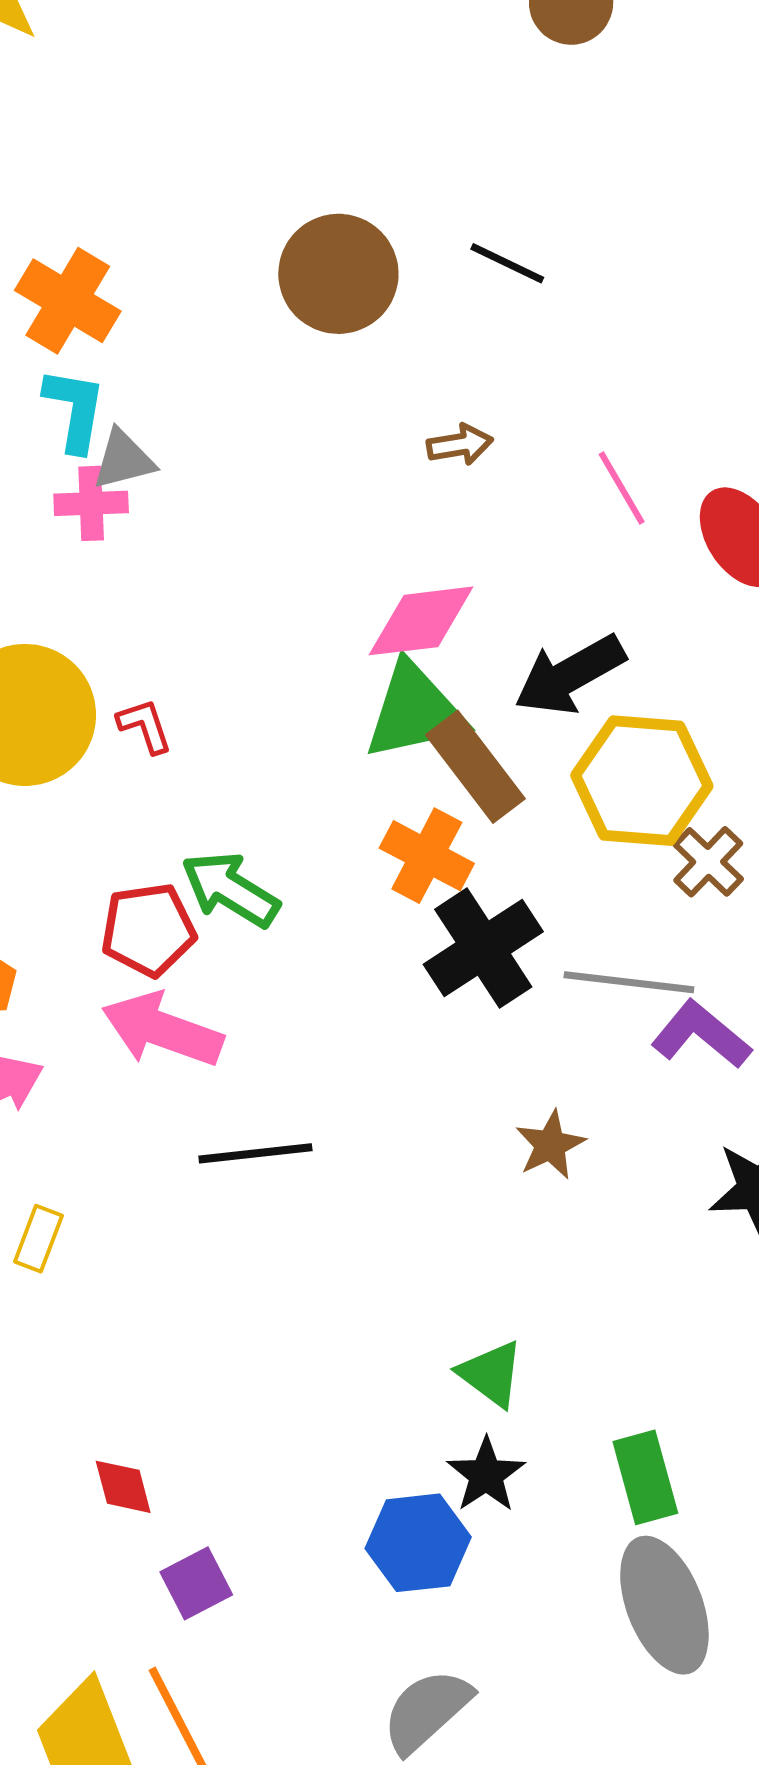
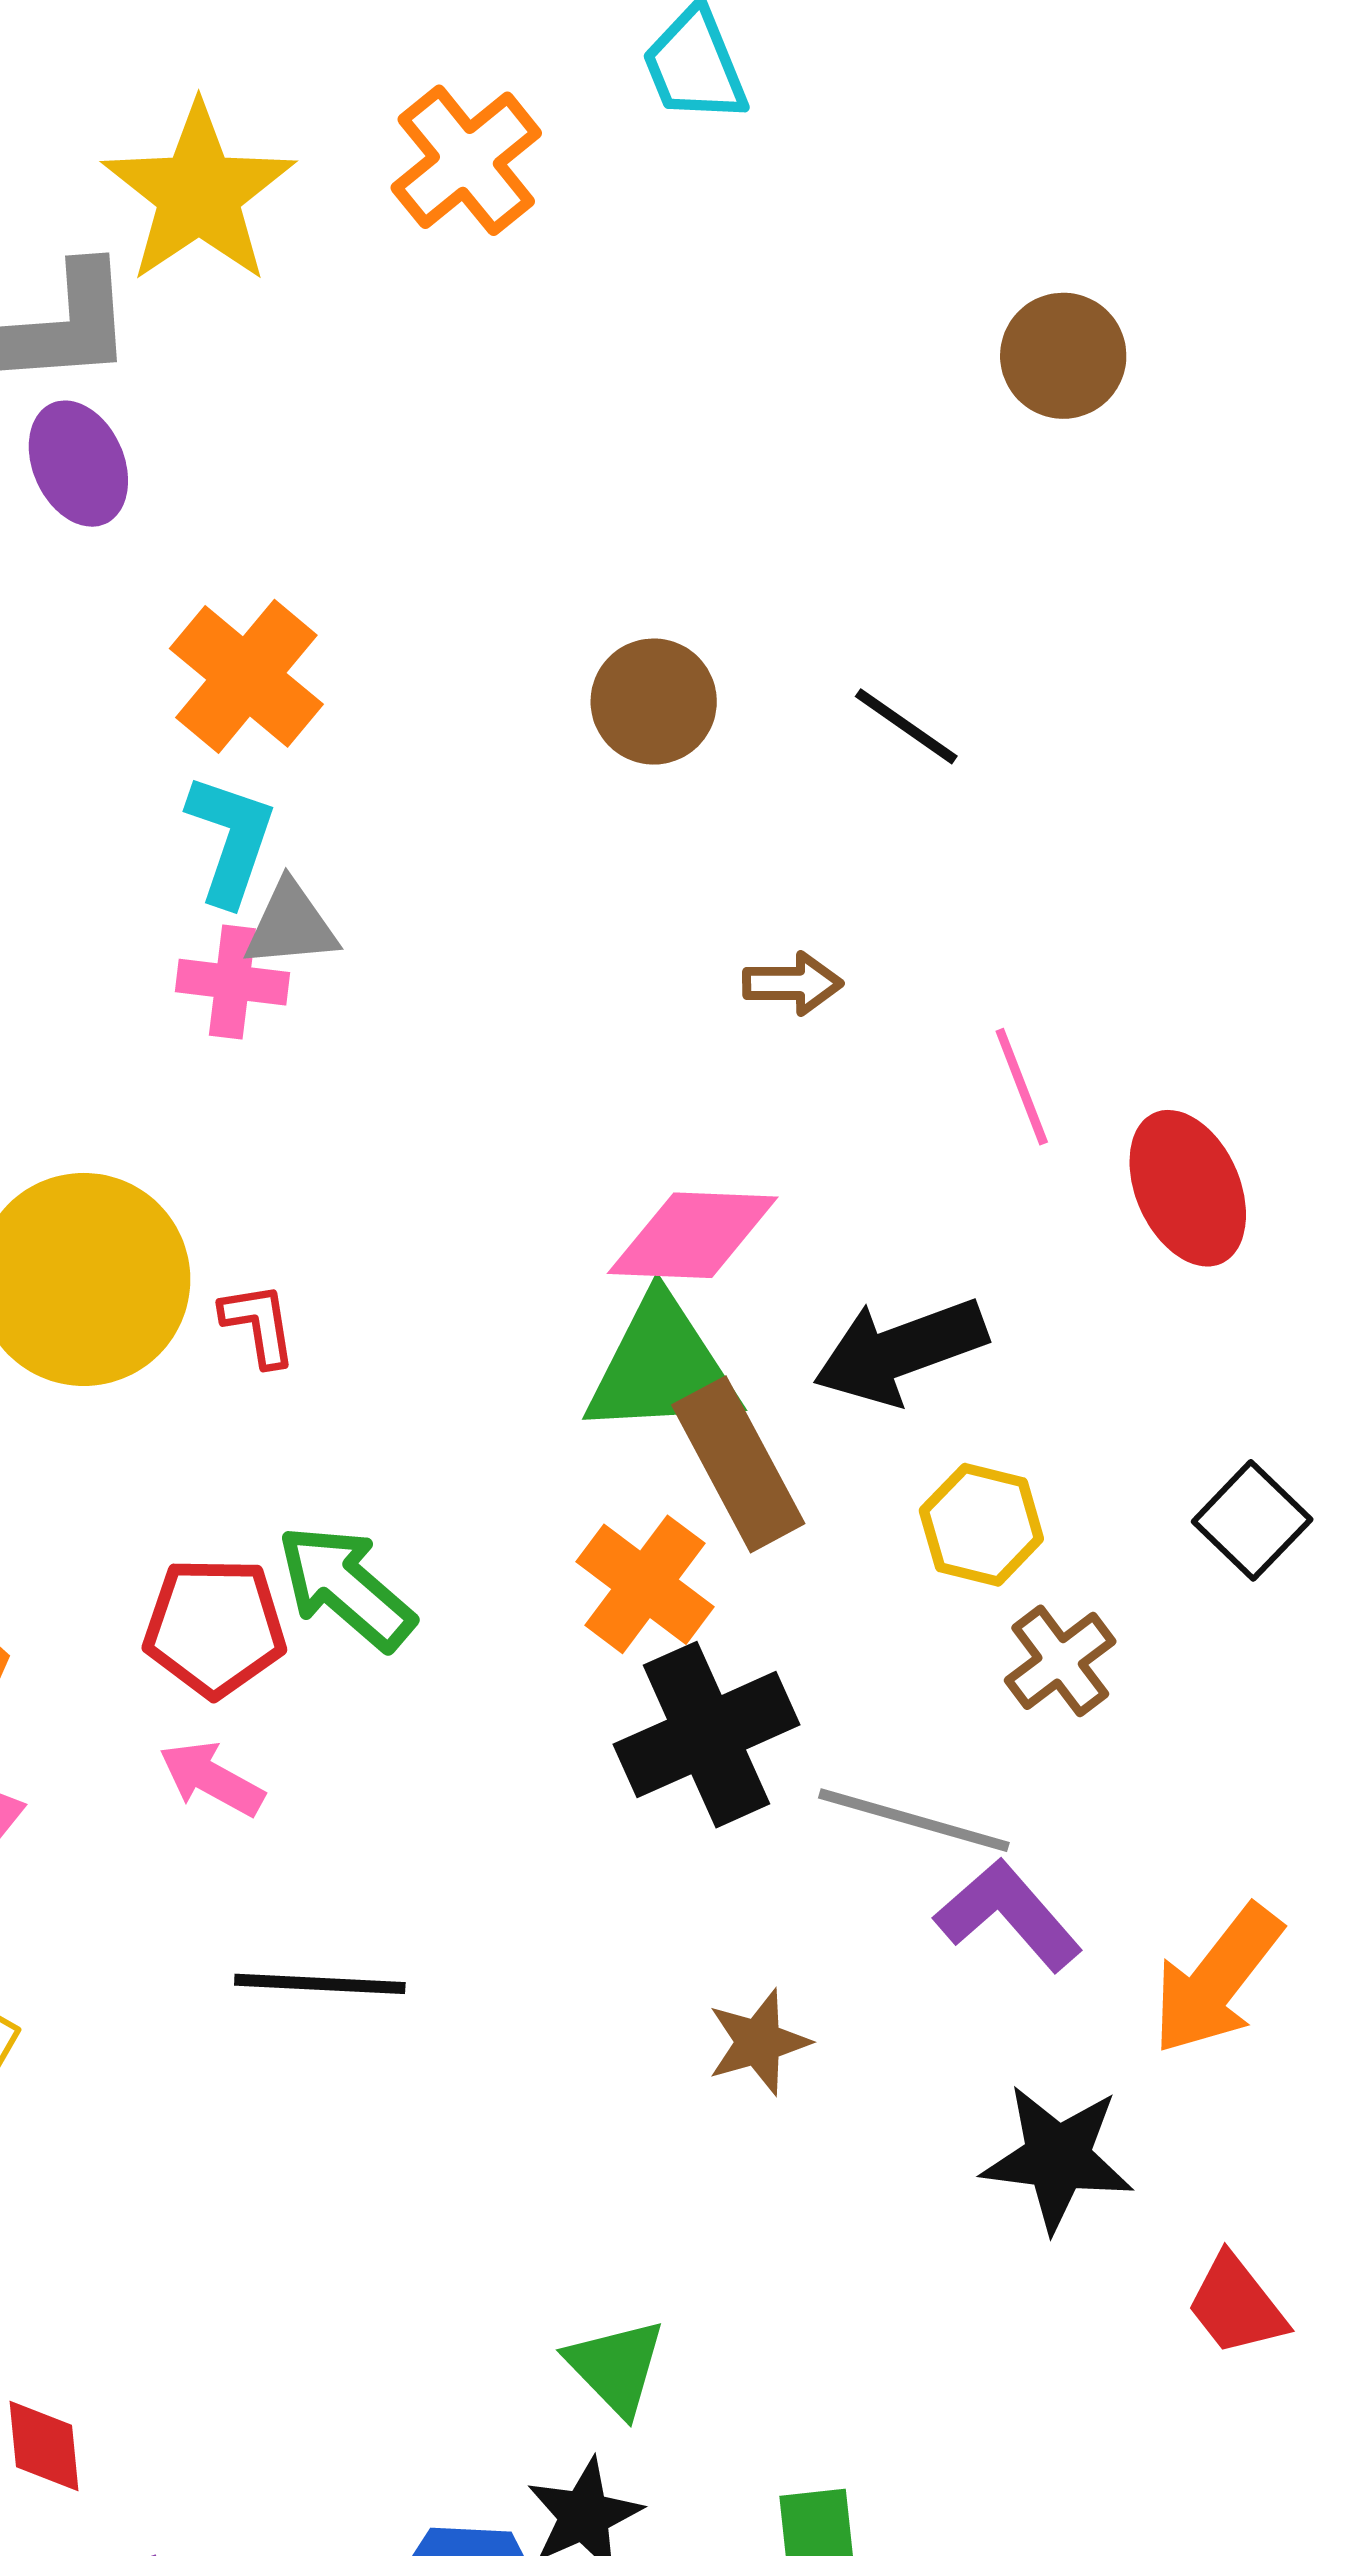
brown circle: (338, 274) -> (654, 702), size x0.7
yellow hexagon: (642, 781) -> (981, 1525), size x0.6
pink arrow: (162, 1030) -> (212, 1779), size x0.6

